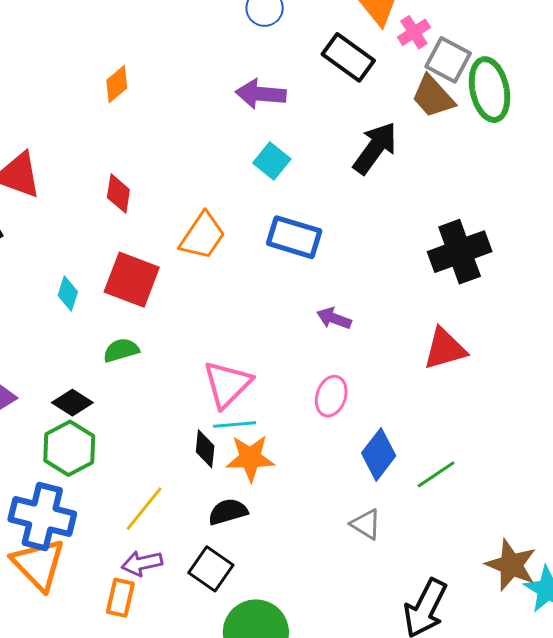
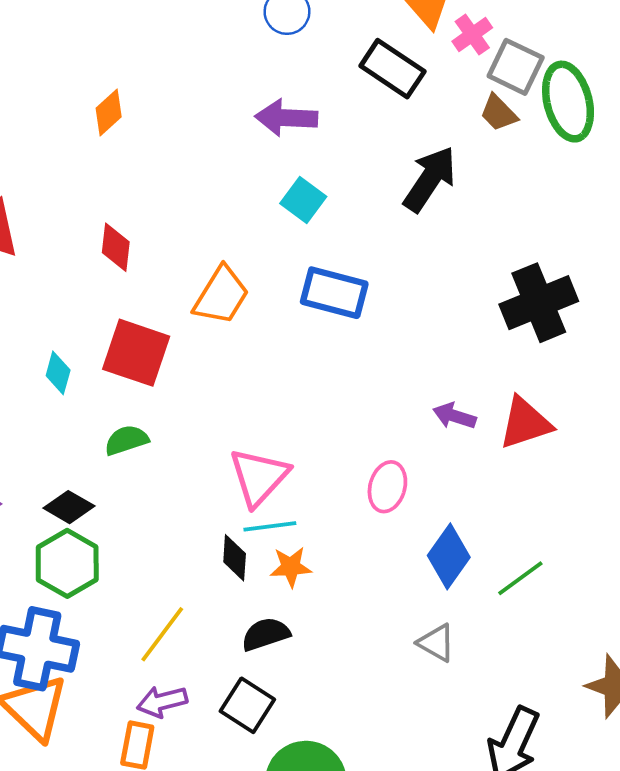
brown trapezoid: (433, 97) -> (499, 113), size x0.7
purple arrow: (334, 318) -> (454, 416), moved
orange star: (250, 458) -> (291, 567), size x0.7

